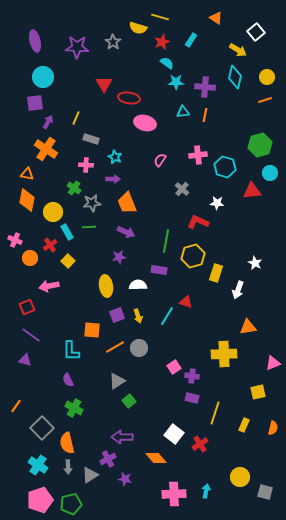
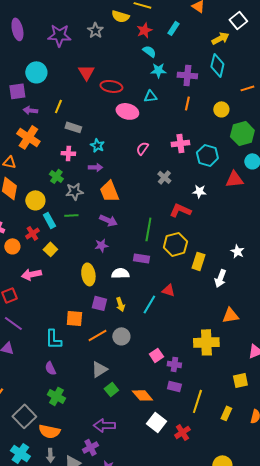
yellow arrow: (238, 50) -> (220, 38), turned -60
cyan circle: (43, 77) -> (36, 72), moved
yellow circle: (267, 77) -> (221, 109), moved
cyan triangle: (183, 112) -> (150, 96), moved
purple arrow: (48, 122) -> (30, 110), turned -112
purple square: (117, 315) -> (99, 303), turned 35
orange semicircle: (67, 443) -> (49, 431), turned -65
orange diamond: (156, 458) -> (142, 395), moved

